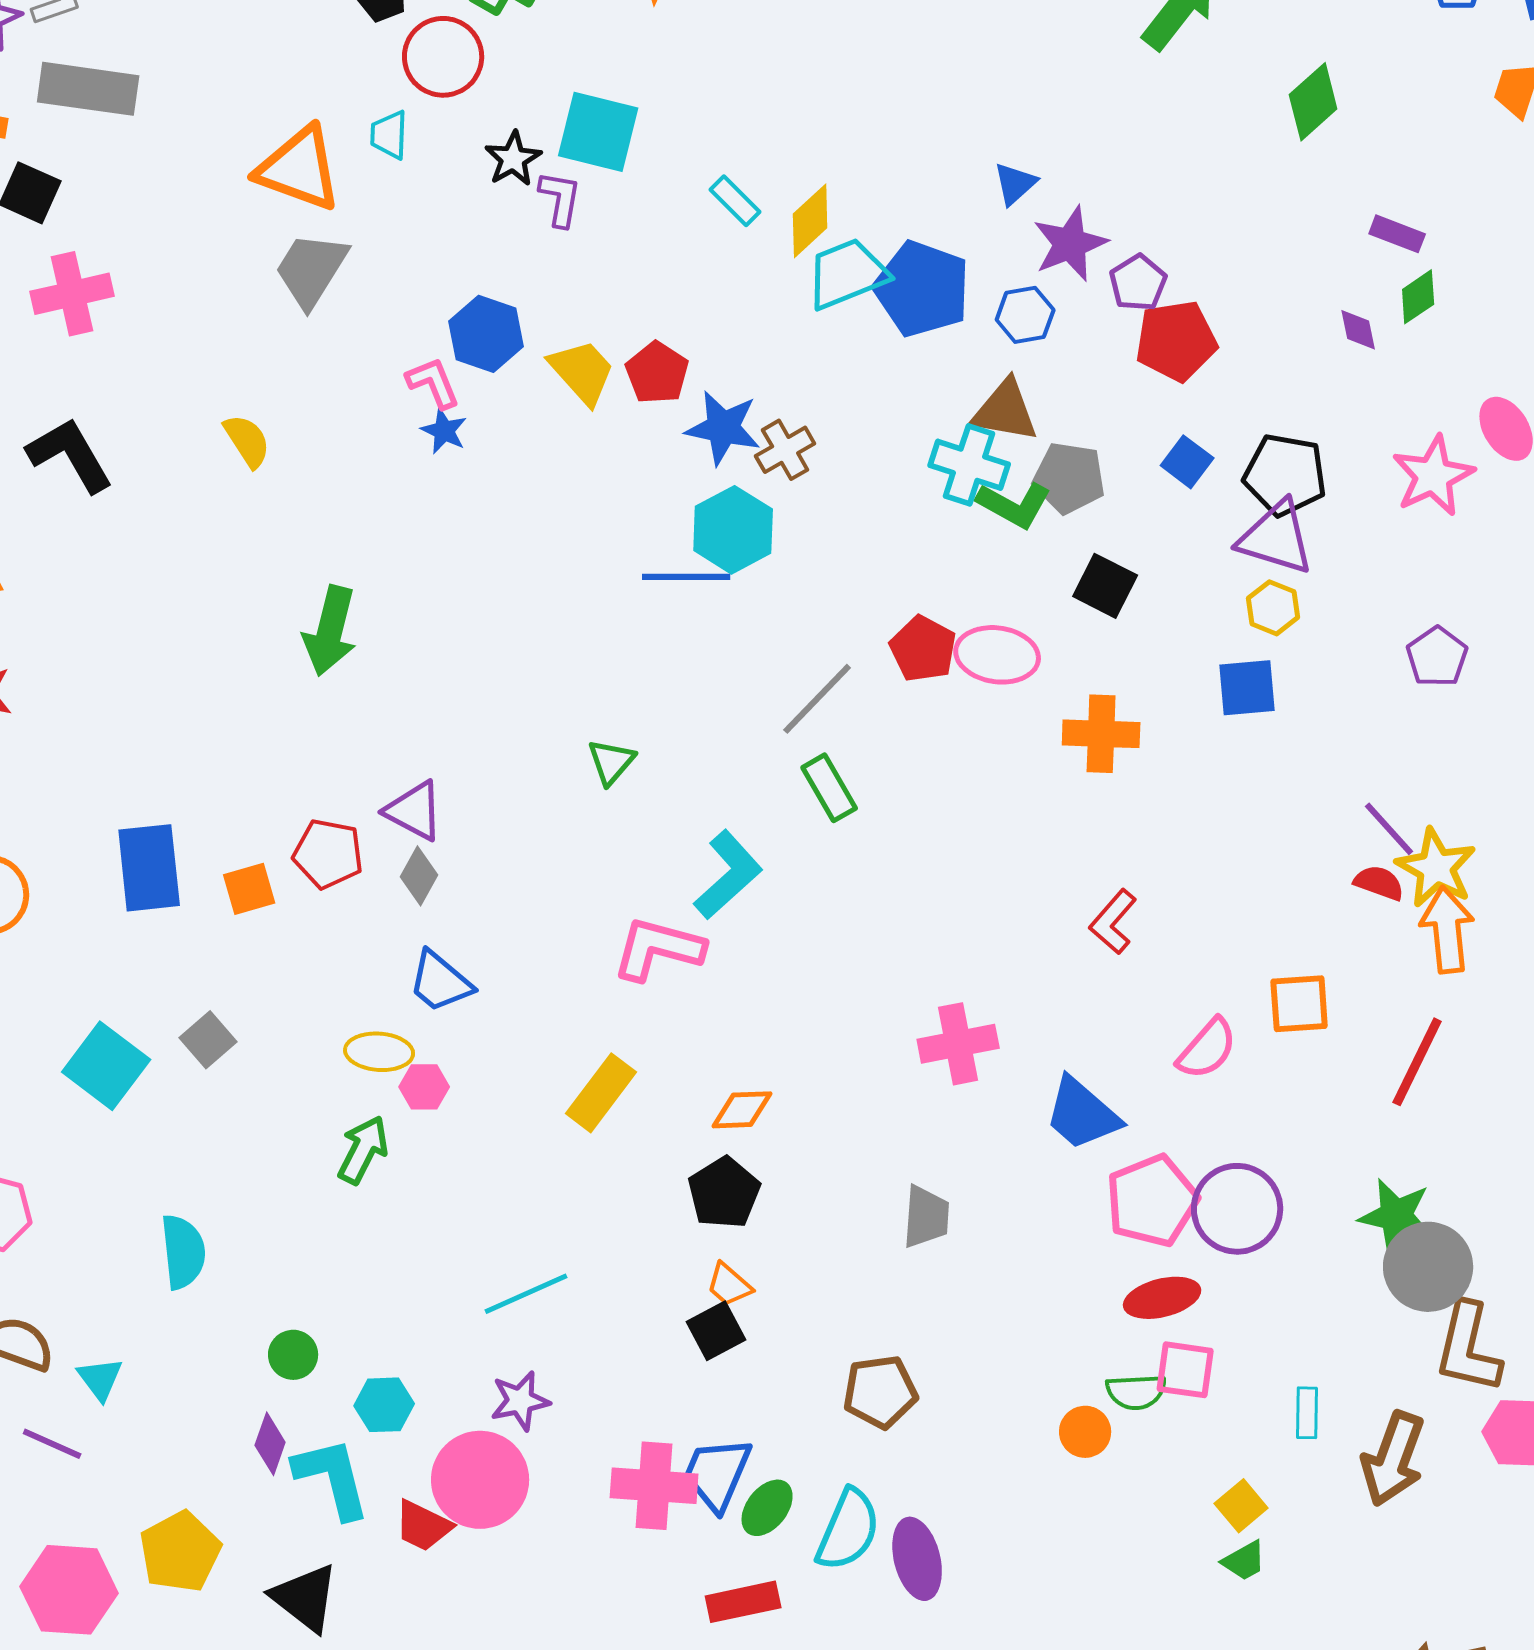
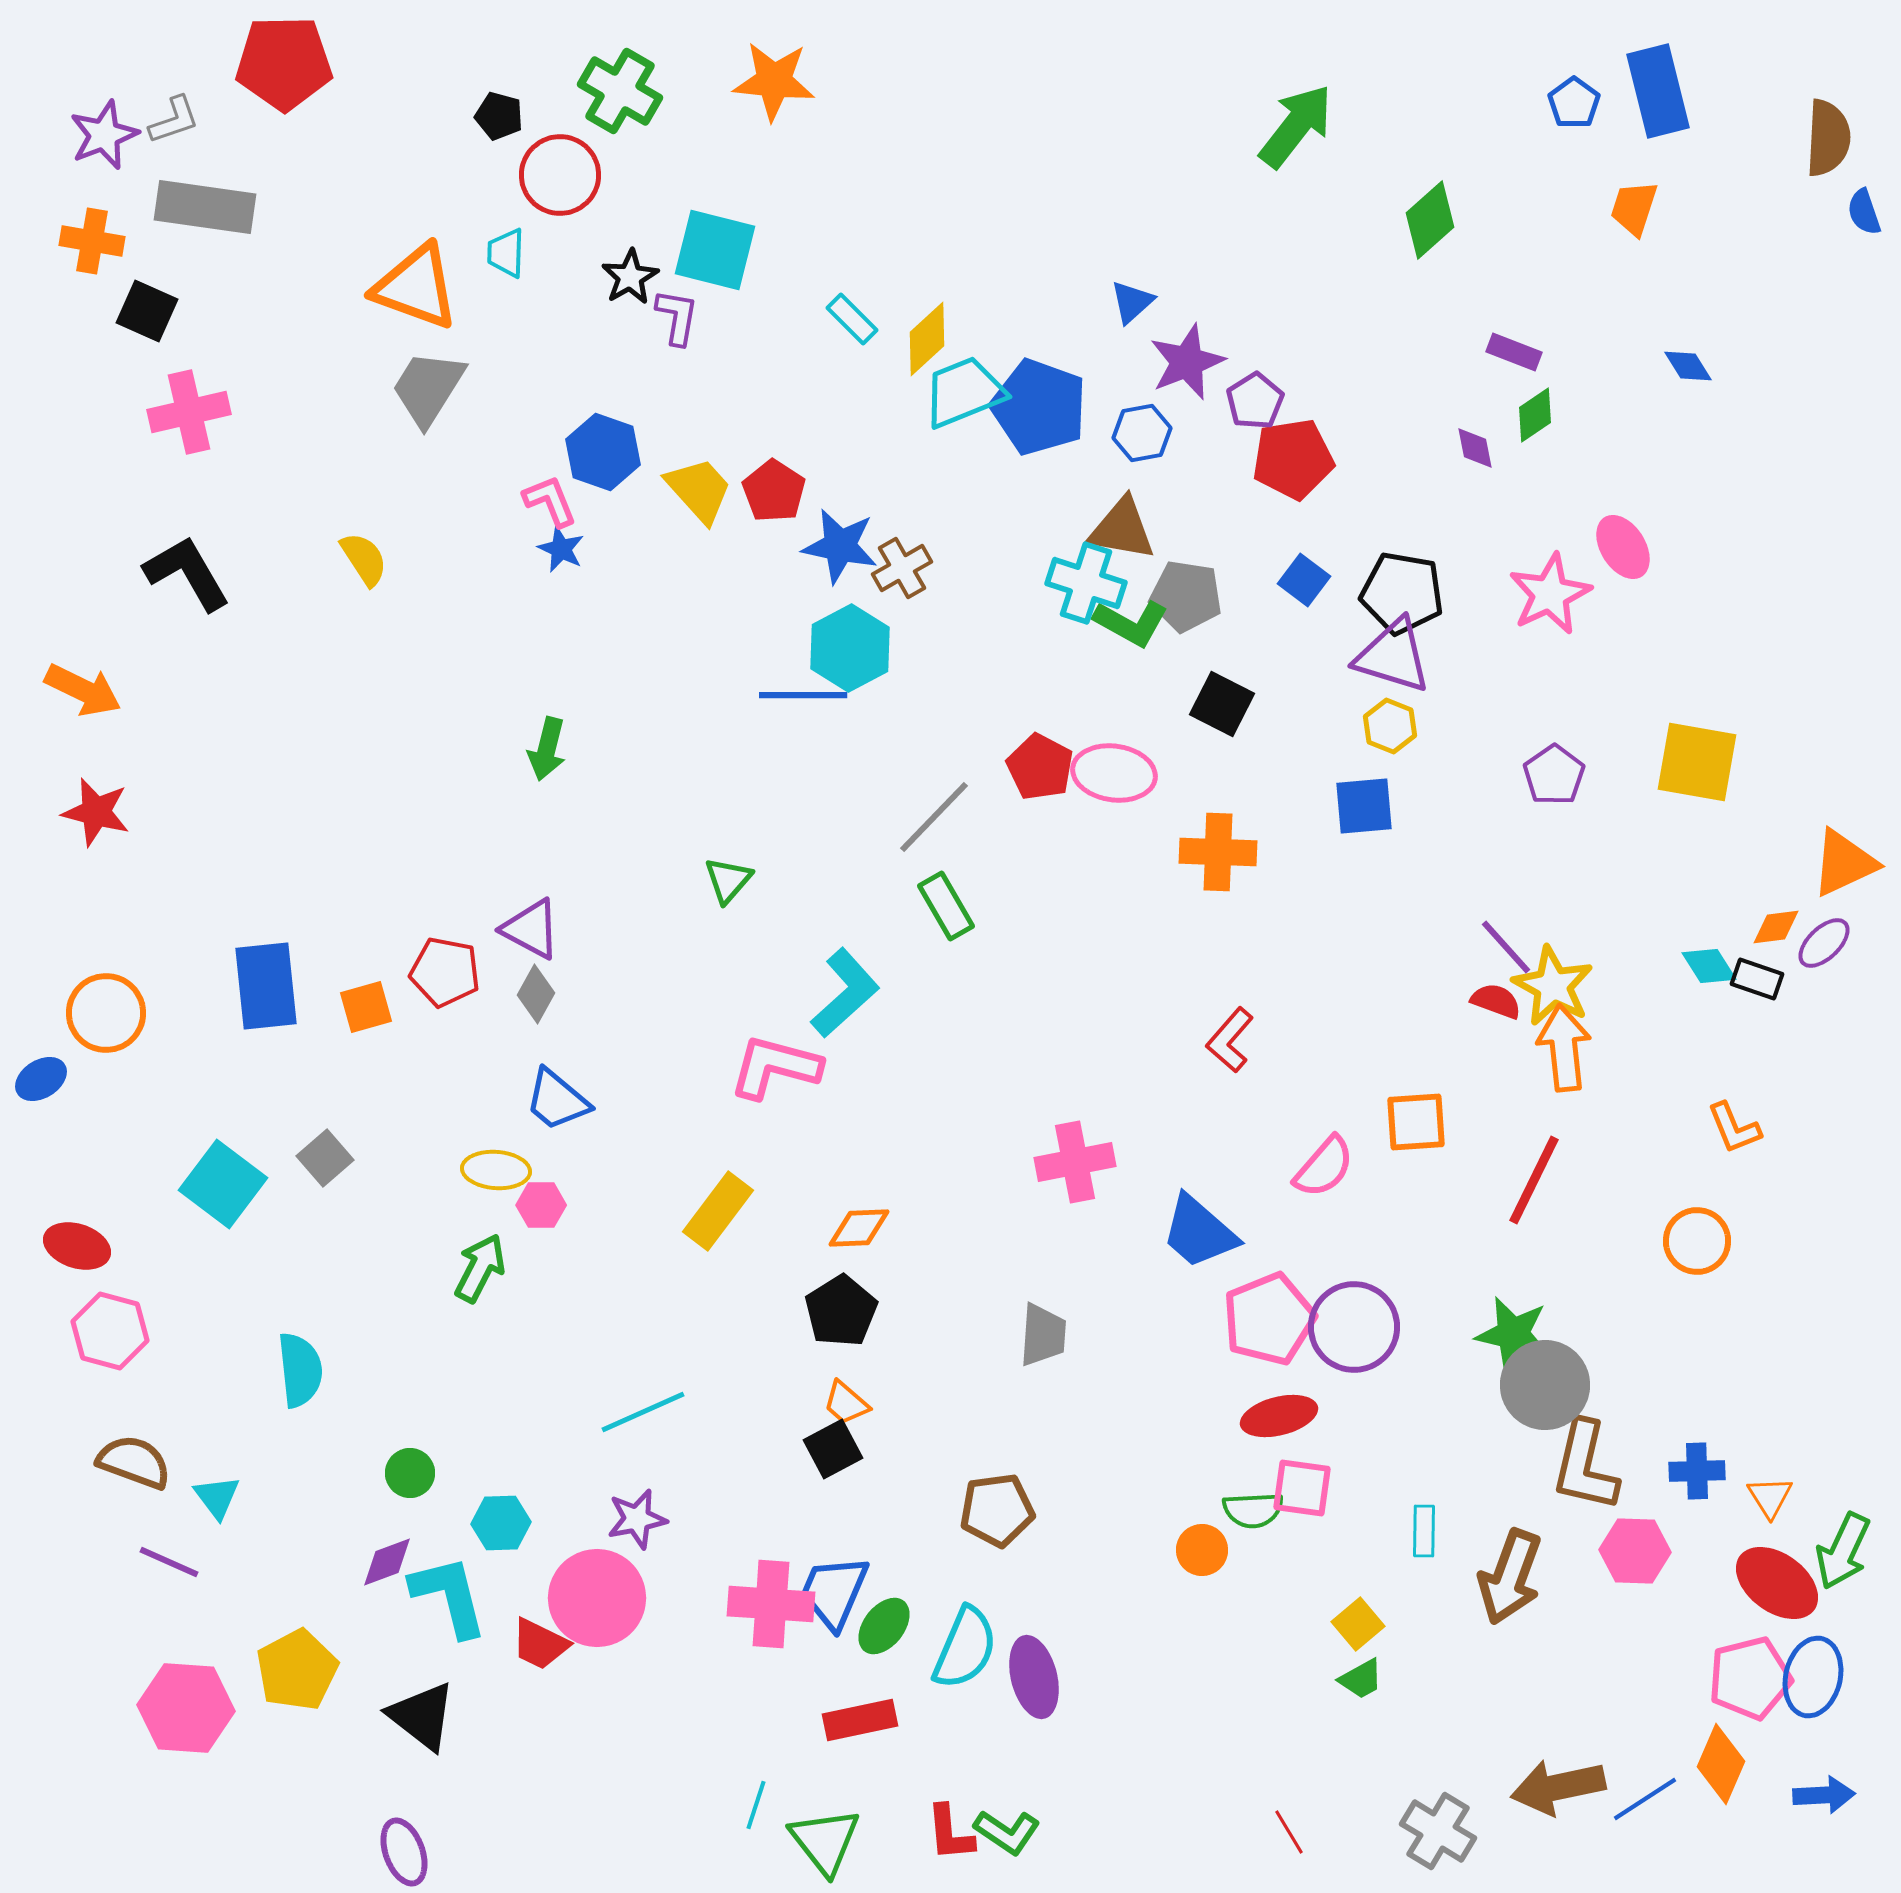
green arrow: (330, 631) -> (547, 749), moved, size x0.7
purple diamond: (270, 1444) -> (387, 1562), turned 50

